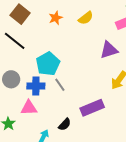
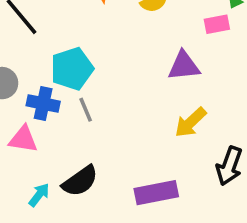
purple rectangle: (92, 108) -> (156, 193), moved
black semicircle: (65, 124) -> (80, 181), size x1.5

